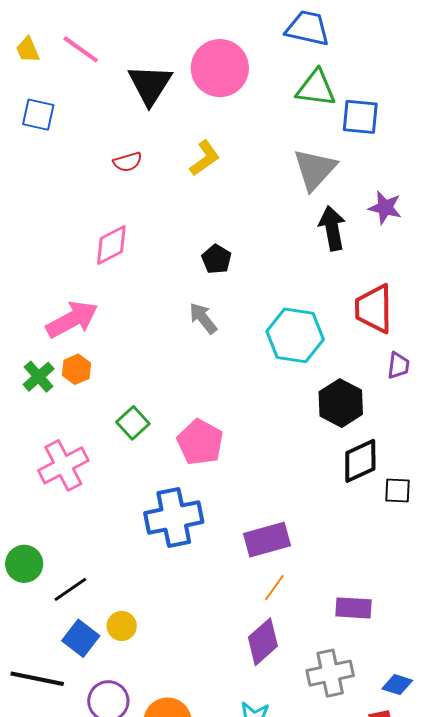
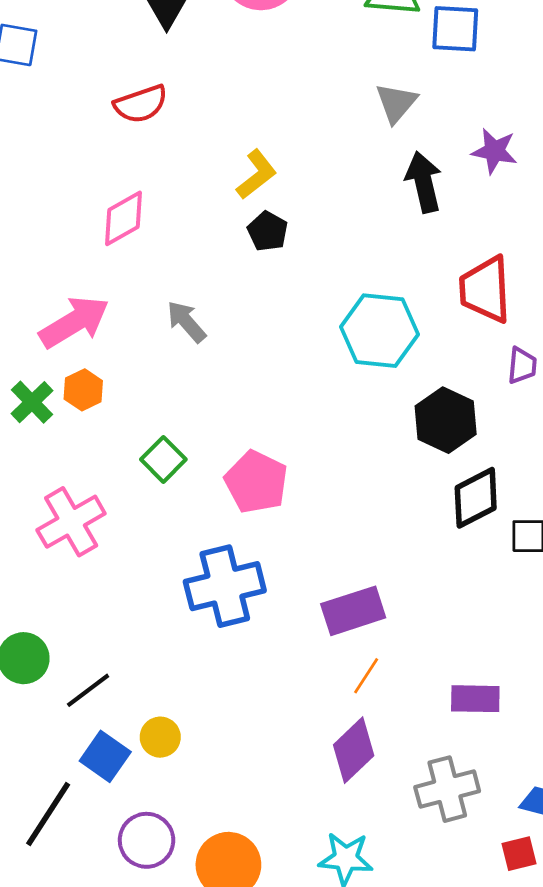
yellow L-shape: (205, 158) -> (256, 174), moved
red semicircle: (128, 162) -> (141, 104), size x1.4
gray triangle: (315, 169) -> (396, 103), size x0.7
gray arrow: (203, 318) -> (186, 322), moved
black line: (37, 679) -> (48, 814), turned -66

